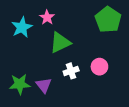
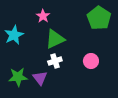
cyan star: (22, 27) -> (14, 35), moved
white cross: (71, 71) -> (55, 61), moved

